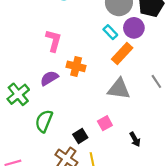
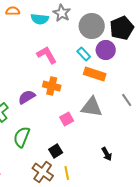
pink L-shape: (54, 41) -> (47, 55), moved, turned -45
orange rectangle: (122, 54) -> (95, 74), turned 65
pink square: (105, 123) -> (67, 119), moved

